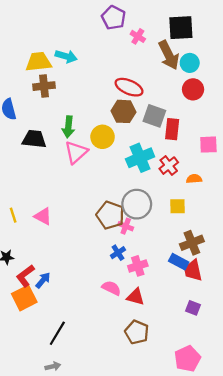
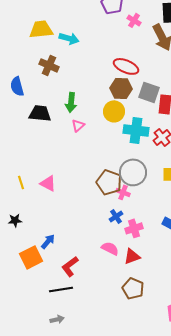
yellow trapezoid: (39, 62) -> (41, 29), moved
brown cross: (44, 86) -> (49, 65), turned 30
yellow circle: (103, 137) -> (114, 111), moved
pink triangle: (76, 152) -> (78, 125), size x0.6
cyan cross: (140, 158) -> (136, 130), turned 30
red L-shape: (25, 276) -> (70, 266), moved
red triangle: (136, 297) -> (132, 256), turned -36
black line: (57, 333) -> (61, 289), turned 50

